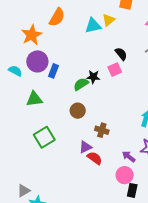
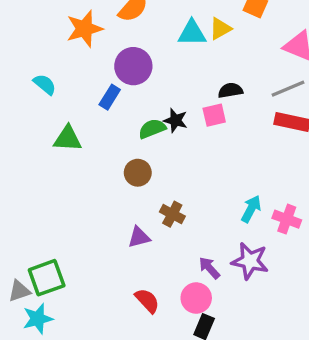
black semicircle: (121, 54) -> (230, 90), turned -72
purple circle: (37, 61) -> (133, 66), moved
green square: (44, 137) -> (47, 278), moved
red semicircle: (95, 158) -> (147, 301), moved

